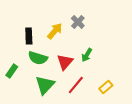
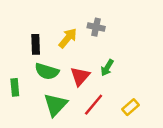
gray cross: (78, 22) -> (96, 27), turned -32
green rectangle: (12, 71) -> (15, 87), turned -40

